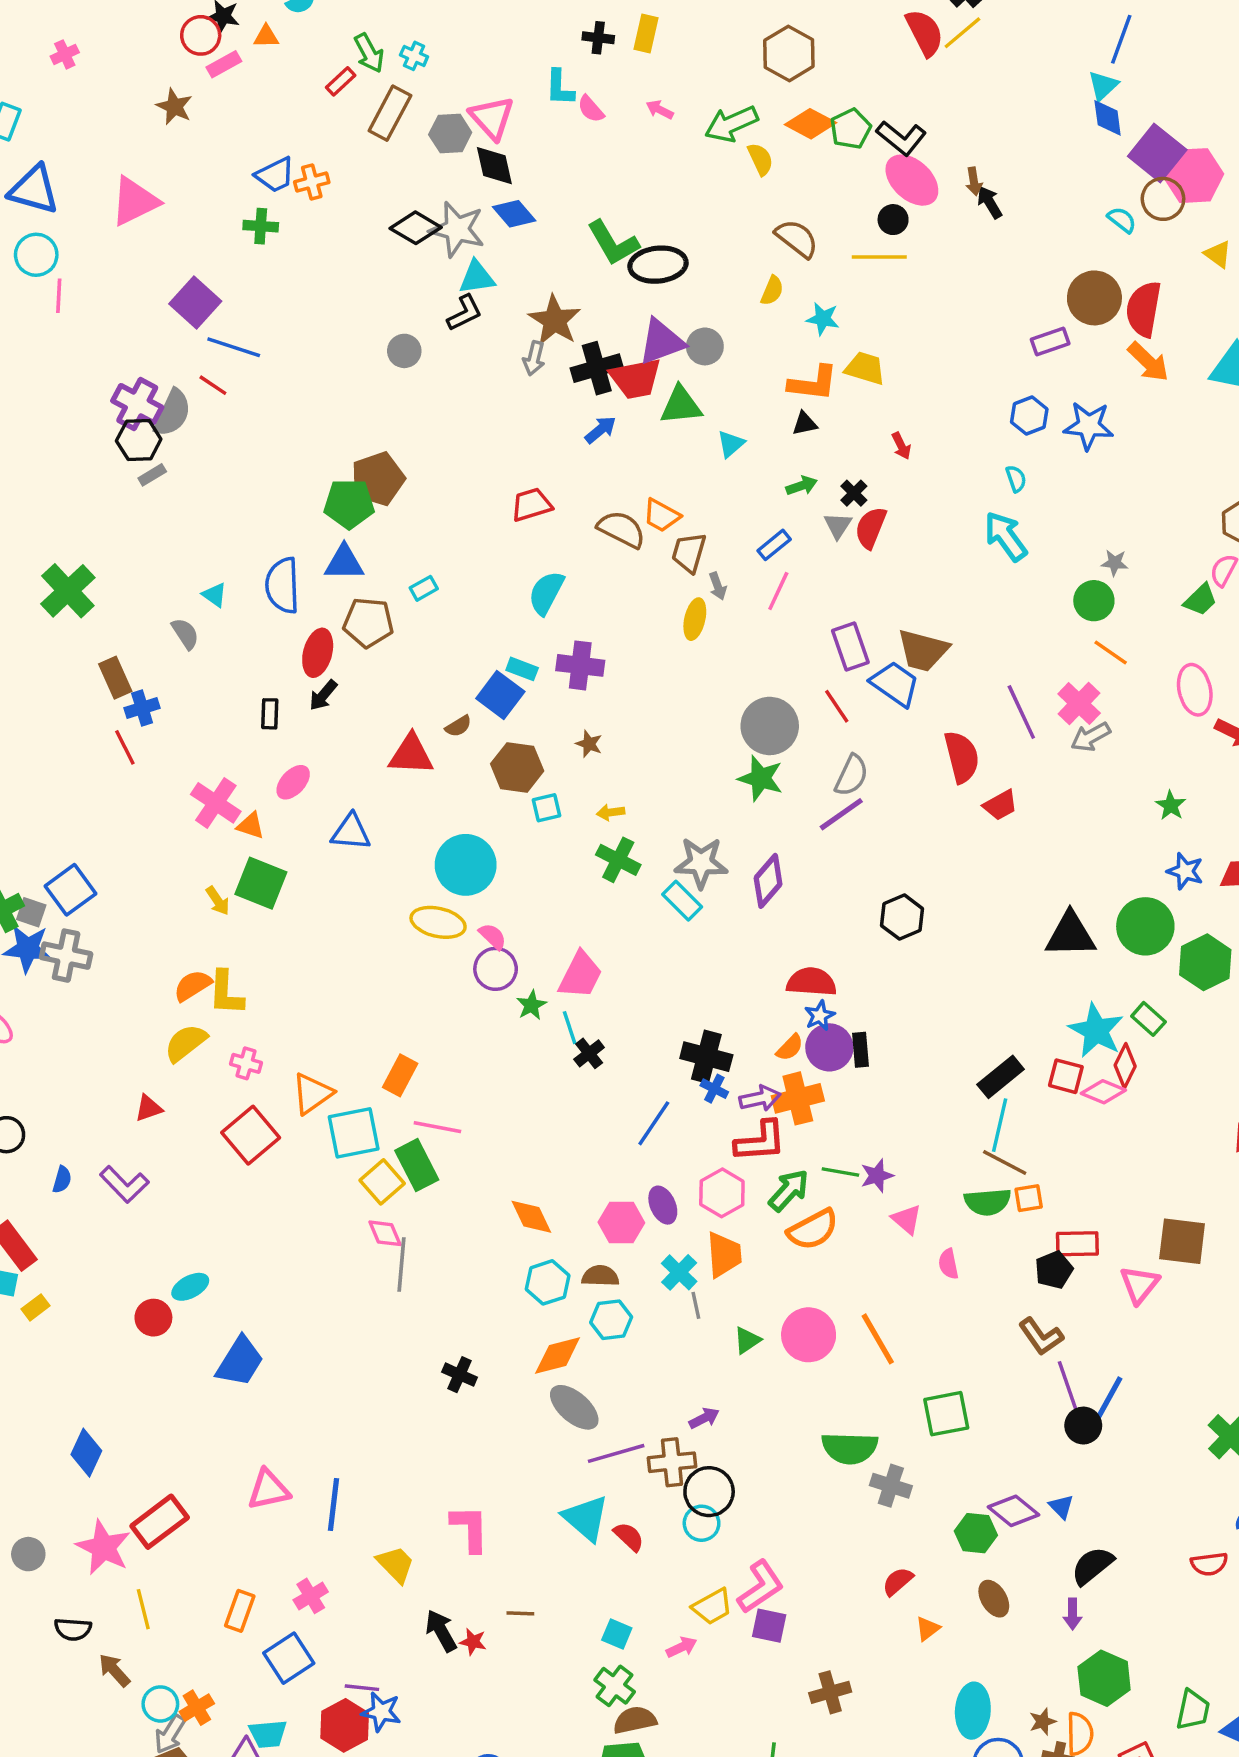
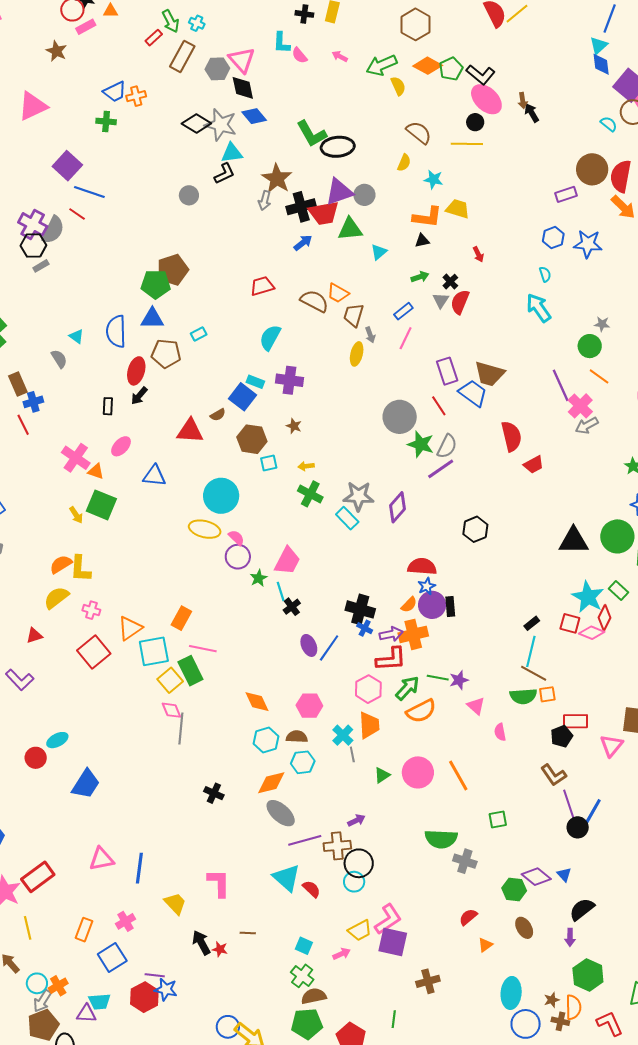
purple line: (1021, 712) -> (561, 385), moved
green star: (761, 778) -> (421, 444), moved
black rectangle: (1001, 1077) -> (532, 623), size x0.6
purple ellipse: (663, 1205) -> (309, 645), moved
green square: (946, 1414) -> (498, 819), size x0.7
purple square: (769, 1626) -> (393, 942), size x1.4

